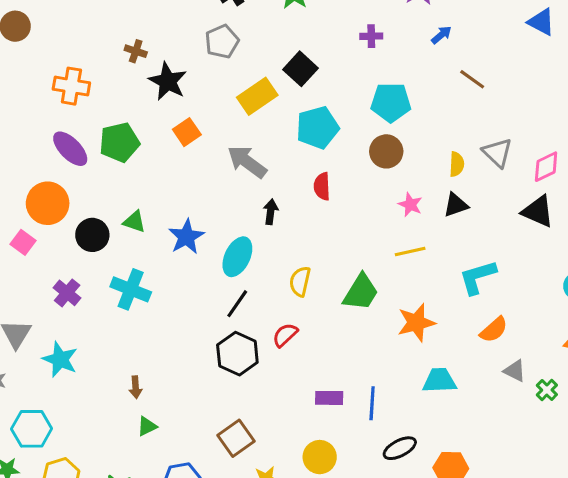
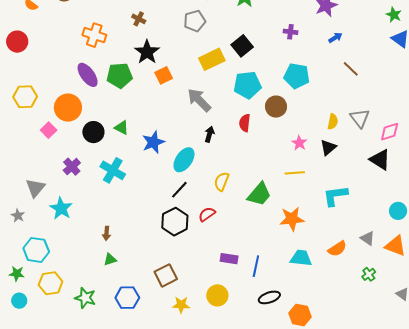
black star: (168, 81) -> (147, 52), moved
brown circle: (386, 151) -> (276, 107), moved
black triangle: (456, 205) -> (328, 148), turned -30
orange semicircle: (494, 330) -> (337, 249), moved
gray triangle: (515, 371) -> (367, 238), moved

